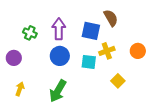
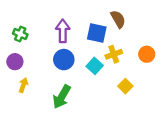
green cross: (30, 33) -> (20, 34), moved
cyan square: (89, 62) -> (95, 66), turned 35
yellow arrow: (20, 89) -> (23, 85), moved

